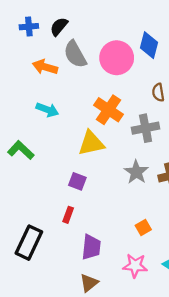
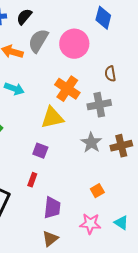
blue diamond: (149, 45) -> (103, 18), moved
gray semicircle: (75, 54) -> (38, 41), turned 60

